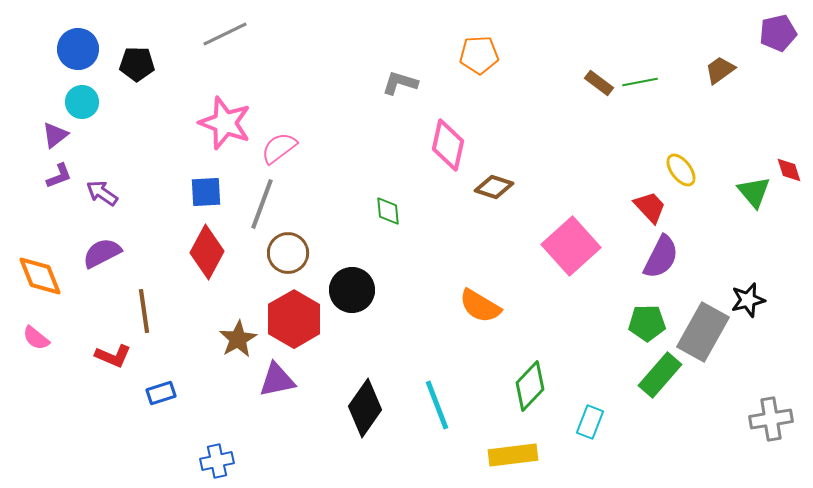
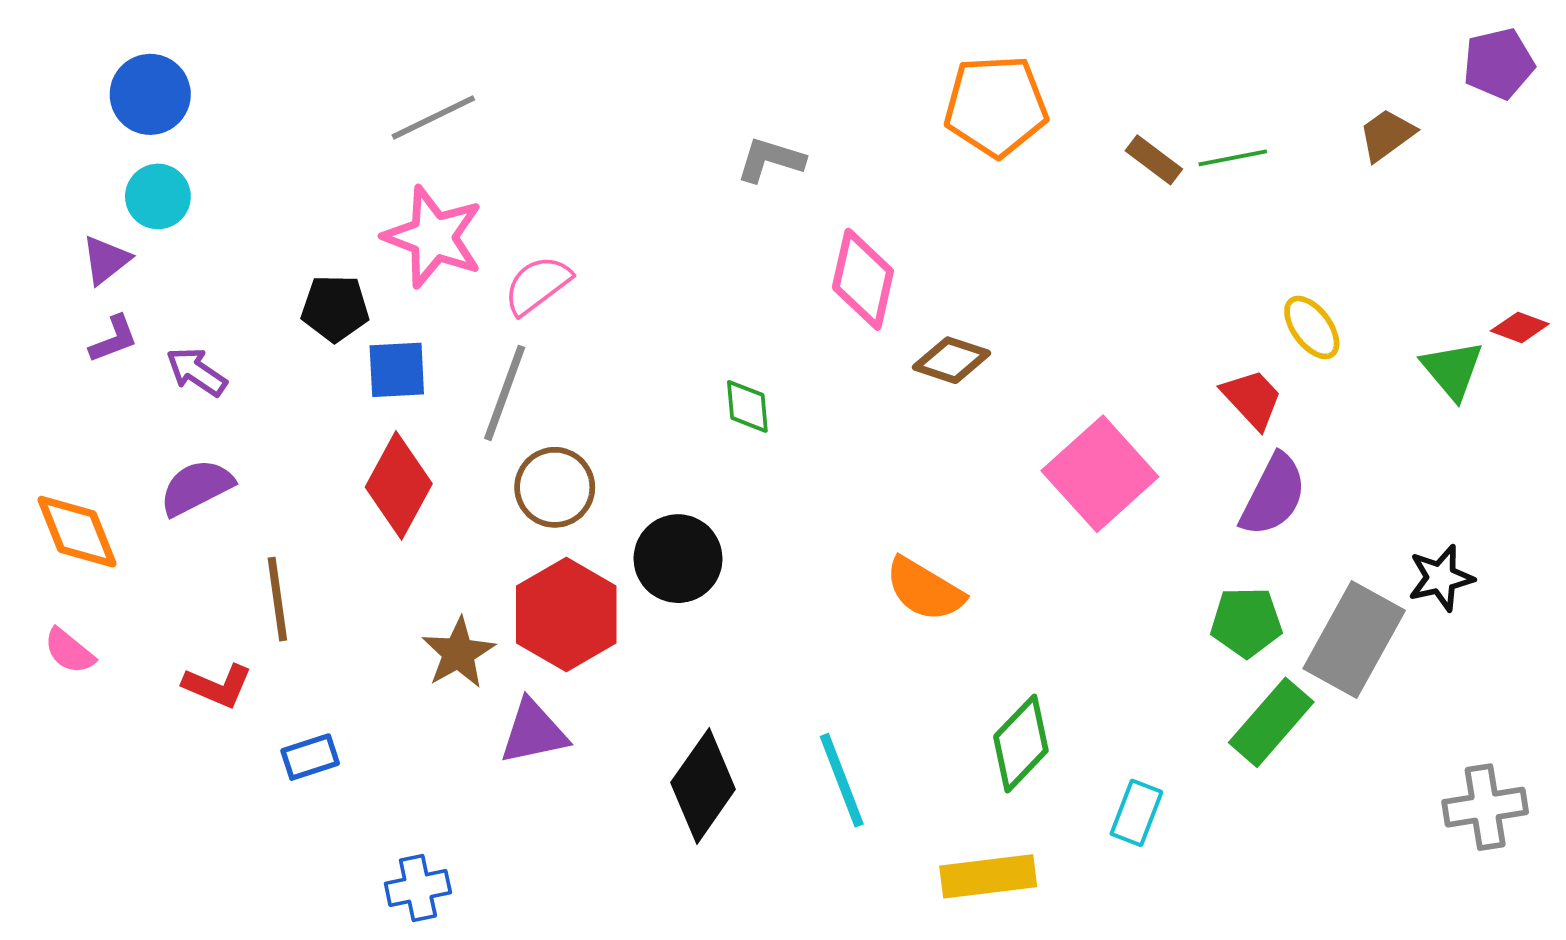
gray line: (225, 34) -> (433, 117), moved
orange pentagon: (479, 55) -> (996, 106), moved, size x1.4
black pentagon: (137, 64) -> (335, 308), moved
red diamond: (789, 170) -> (1520, 327), turned -52

